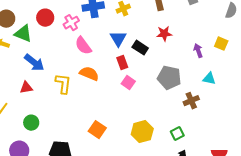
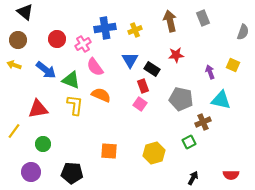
green triangle: (23, 34) -> (71, 80), moved
blue arrow: (34, 63) -> (46, 70), moved
red rectangle: (122, 63) -> (143, 86), moved
cyan triangle: (209, 79) -> (221, 100), size x1.5
red triangle: (26, 88) -> (38, 109), size x1.5
orange square: (97, 130) -> (109, 151), turned -30
green square: (177, 134) -> (189, 142), moved

